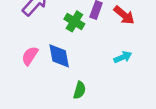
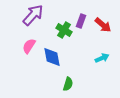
pink semicircle: (30, 56) -> (29, 46), moved

